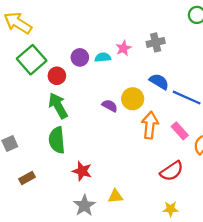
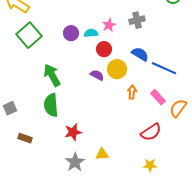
red circle: (57, 76) -> (104, 49), moved
orange arrow: (150, 125) -> (132, 92), size x0.6
red star: (82, 171) -> (73, 132), turned -30
brown rectangle: (27, 178) -> (25, 138), turned 48

